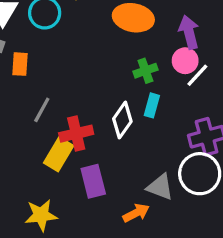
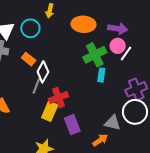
purple arrow: (189, 32) -> (118, 29), turned 120
orange rectangle: (20, 64) -> (29, 59), moved, turned -48
green cross: (145, 71) -> (95, 55), size x1.6
white diamond: (122, 120) -> (43, 72), moved

